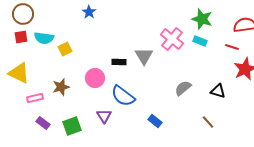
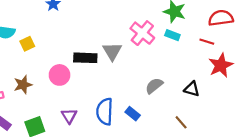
black rectangle: (119, 62) -> (85, 58), size x1.5
blue semicircle: (123, 96) -> (105, 112), moved, turned 55
blue rectangle: (155, 121) -> (133, 114), moved

